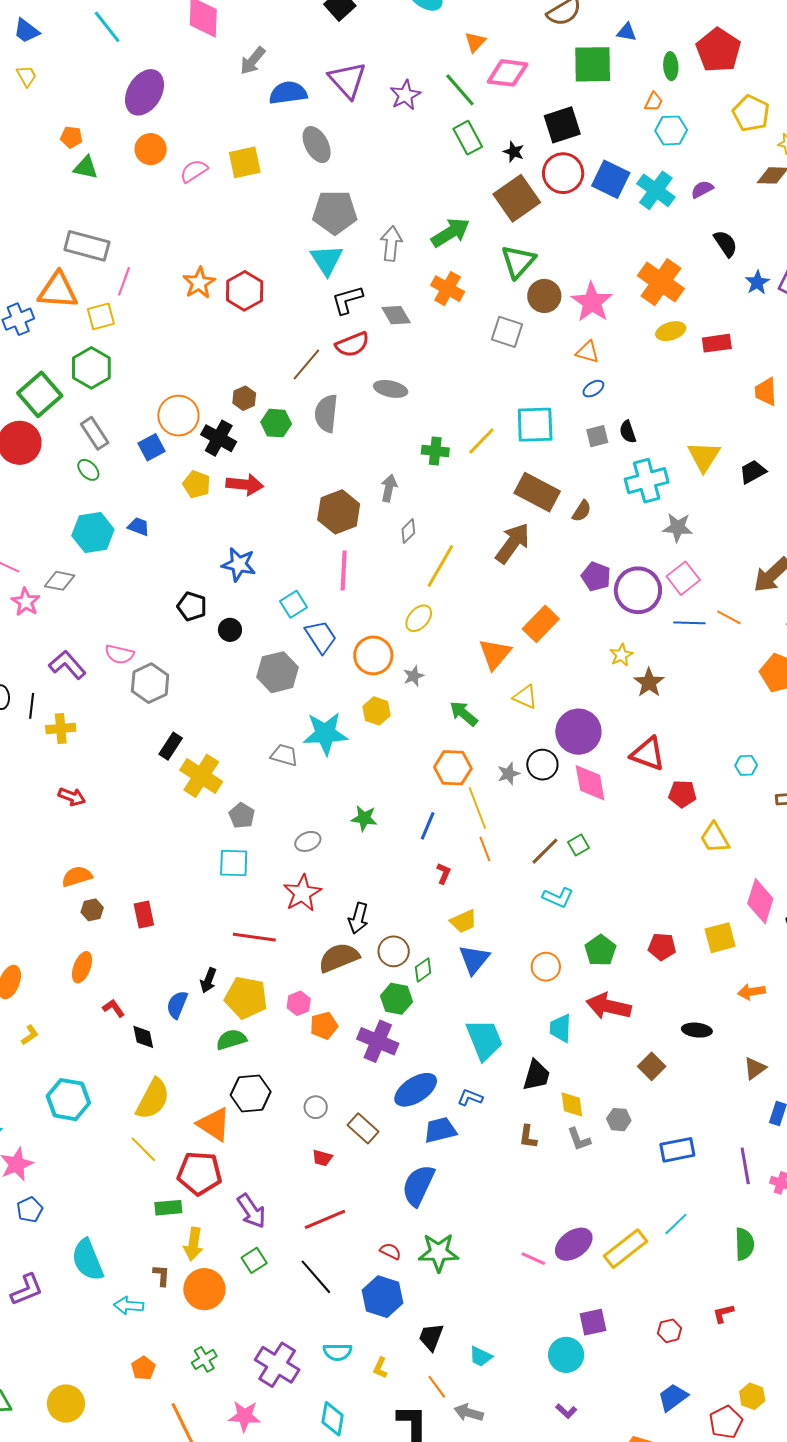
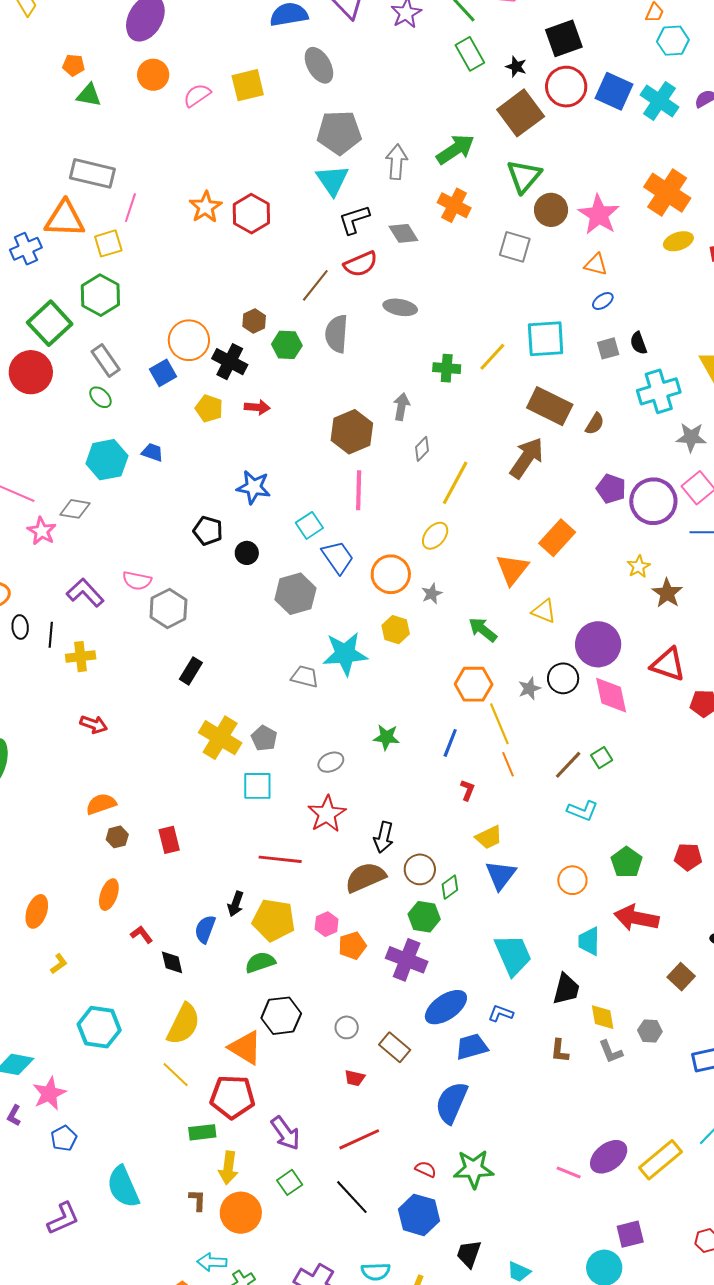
red arrow: (245, 485) -> (257, 407), size x0.7
yellow cross: (201, 776) -> (220, 738), moved
cyan arrow: (129, 1306) -> (212, 1262), moved

